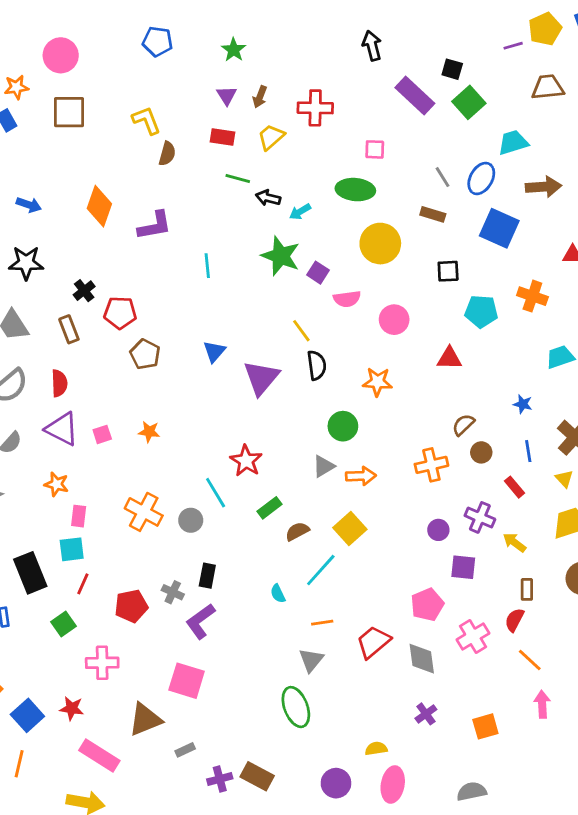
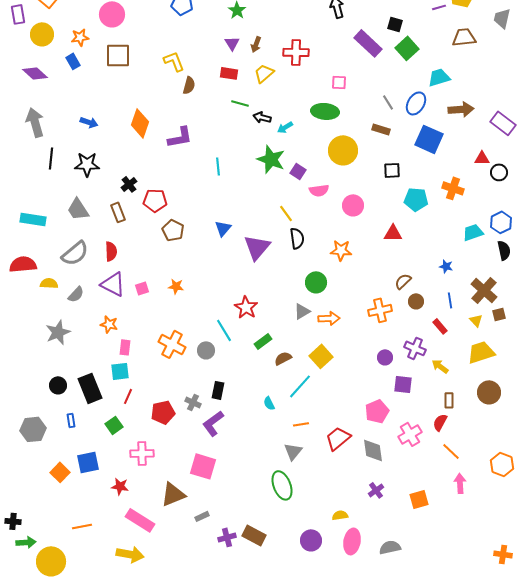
blue square: (27, 715) -> (88, 462), moved, turned 30
orange line: (19, 764) -> (82, 526), turned 66
gray semicircle: (472, 791) -> (390, 547), moved

